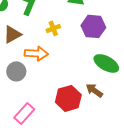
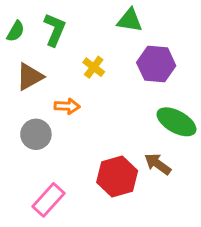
yellow cross: (53, 28) -> (94, 67), turned -32
orange arrow: (36, 53) -> (67, 106), size x0.7

